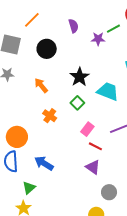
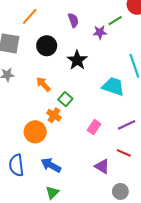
black star: (79, 77) -> (77, 60), moved
green square: (77, 103) -> (65, 99), moved
orange circle: (17, 137) -> (35, 132), moved
red line: (95, 146) -> (124, 153), moved
green triangle: (29, 188) -> (52, 193), moved

